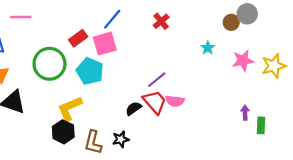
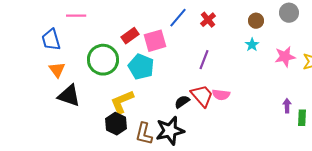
blue line: (112, 19) -> (178, 18), moved
brown circle: (231, 22) -> (256, 21), moved
purple line: (157, 80) -> (204, 60), moved, turned -30
black star: (121, 139) -> (170, 131), size x1.8

